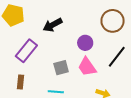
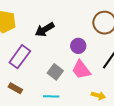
gray square: (61, 68) -> (55, 72), turned -35
brown rectangle: (20, 82) -> (15, 88), turned -64

